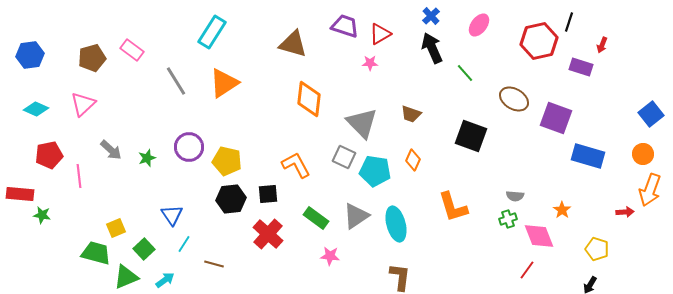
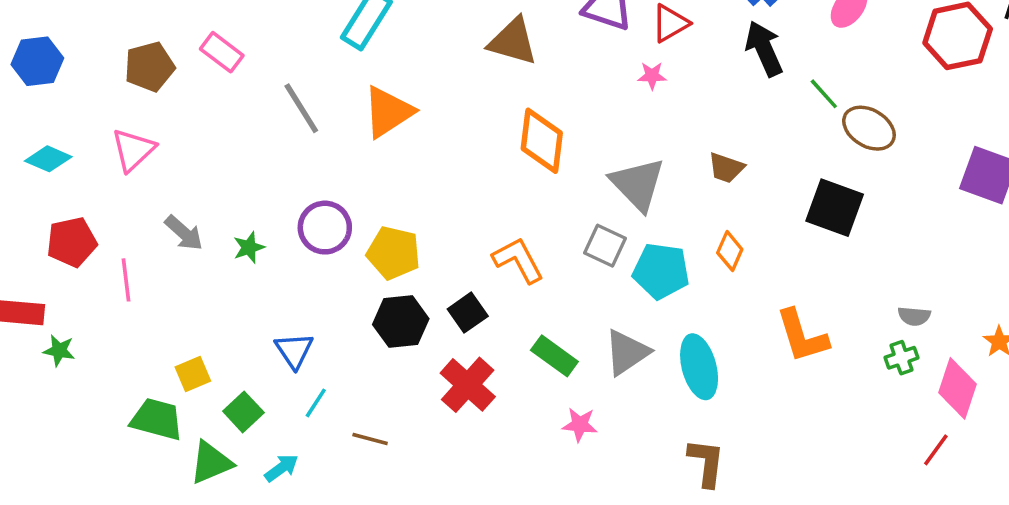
brown ellipse: (514, 99) -> (869, 128), moved
black square: (268, 194) -> (468, 313), turned -30
pink diamond: (539, 236) -> (958, 388), turned 40

